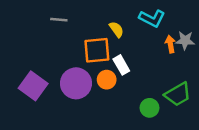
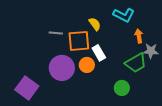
gray line: (59, 20) -> (56, 33), moved
gray star: (185, 40) -> (151, 51), moved
purple square: (33, 86) -> (27, 88), moved
green trapezoid: (178, 94) -> (136, 63), moved

